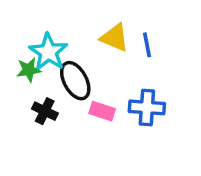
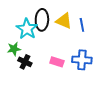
green star: (29, 70) -> (14, 49), moved
black ellipse: (75, 81) -> (42, 20), moved, turned 30

